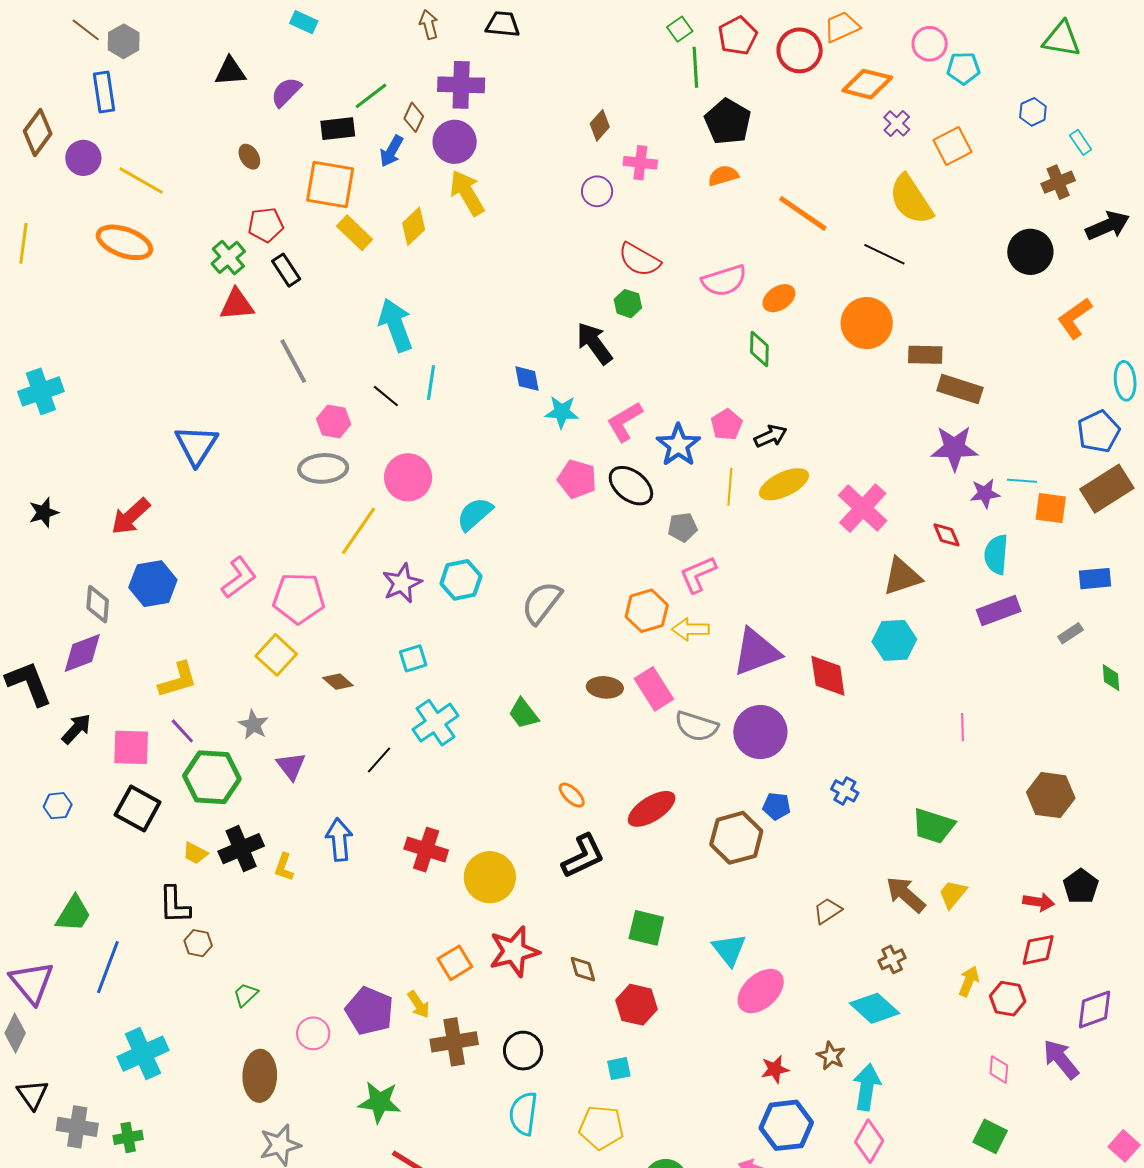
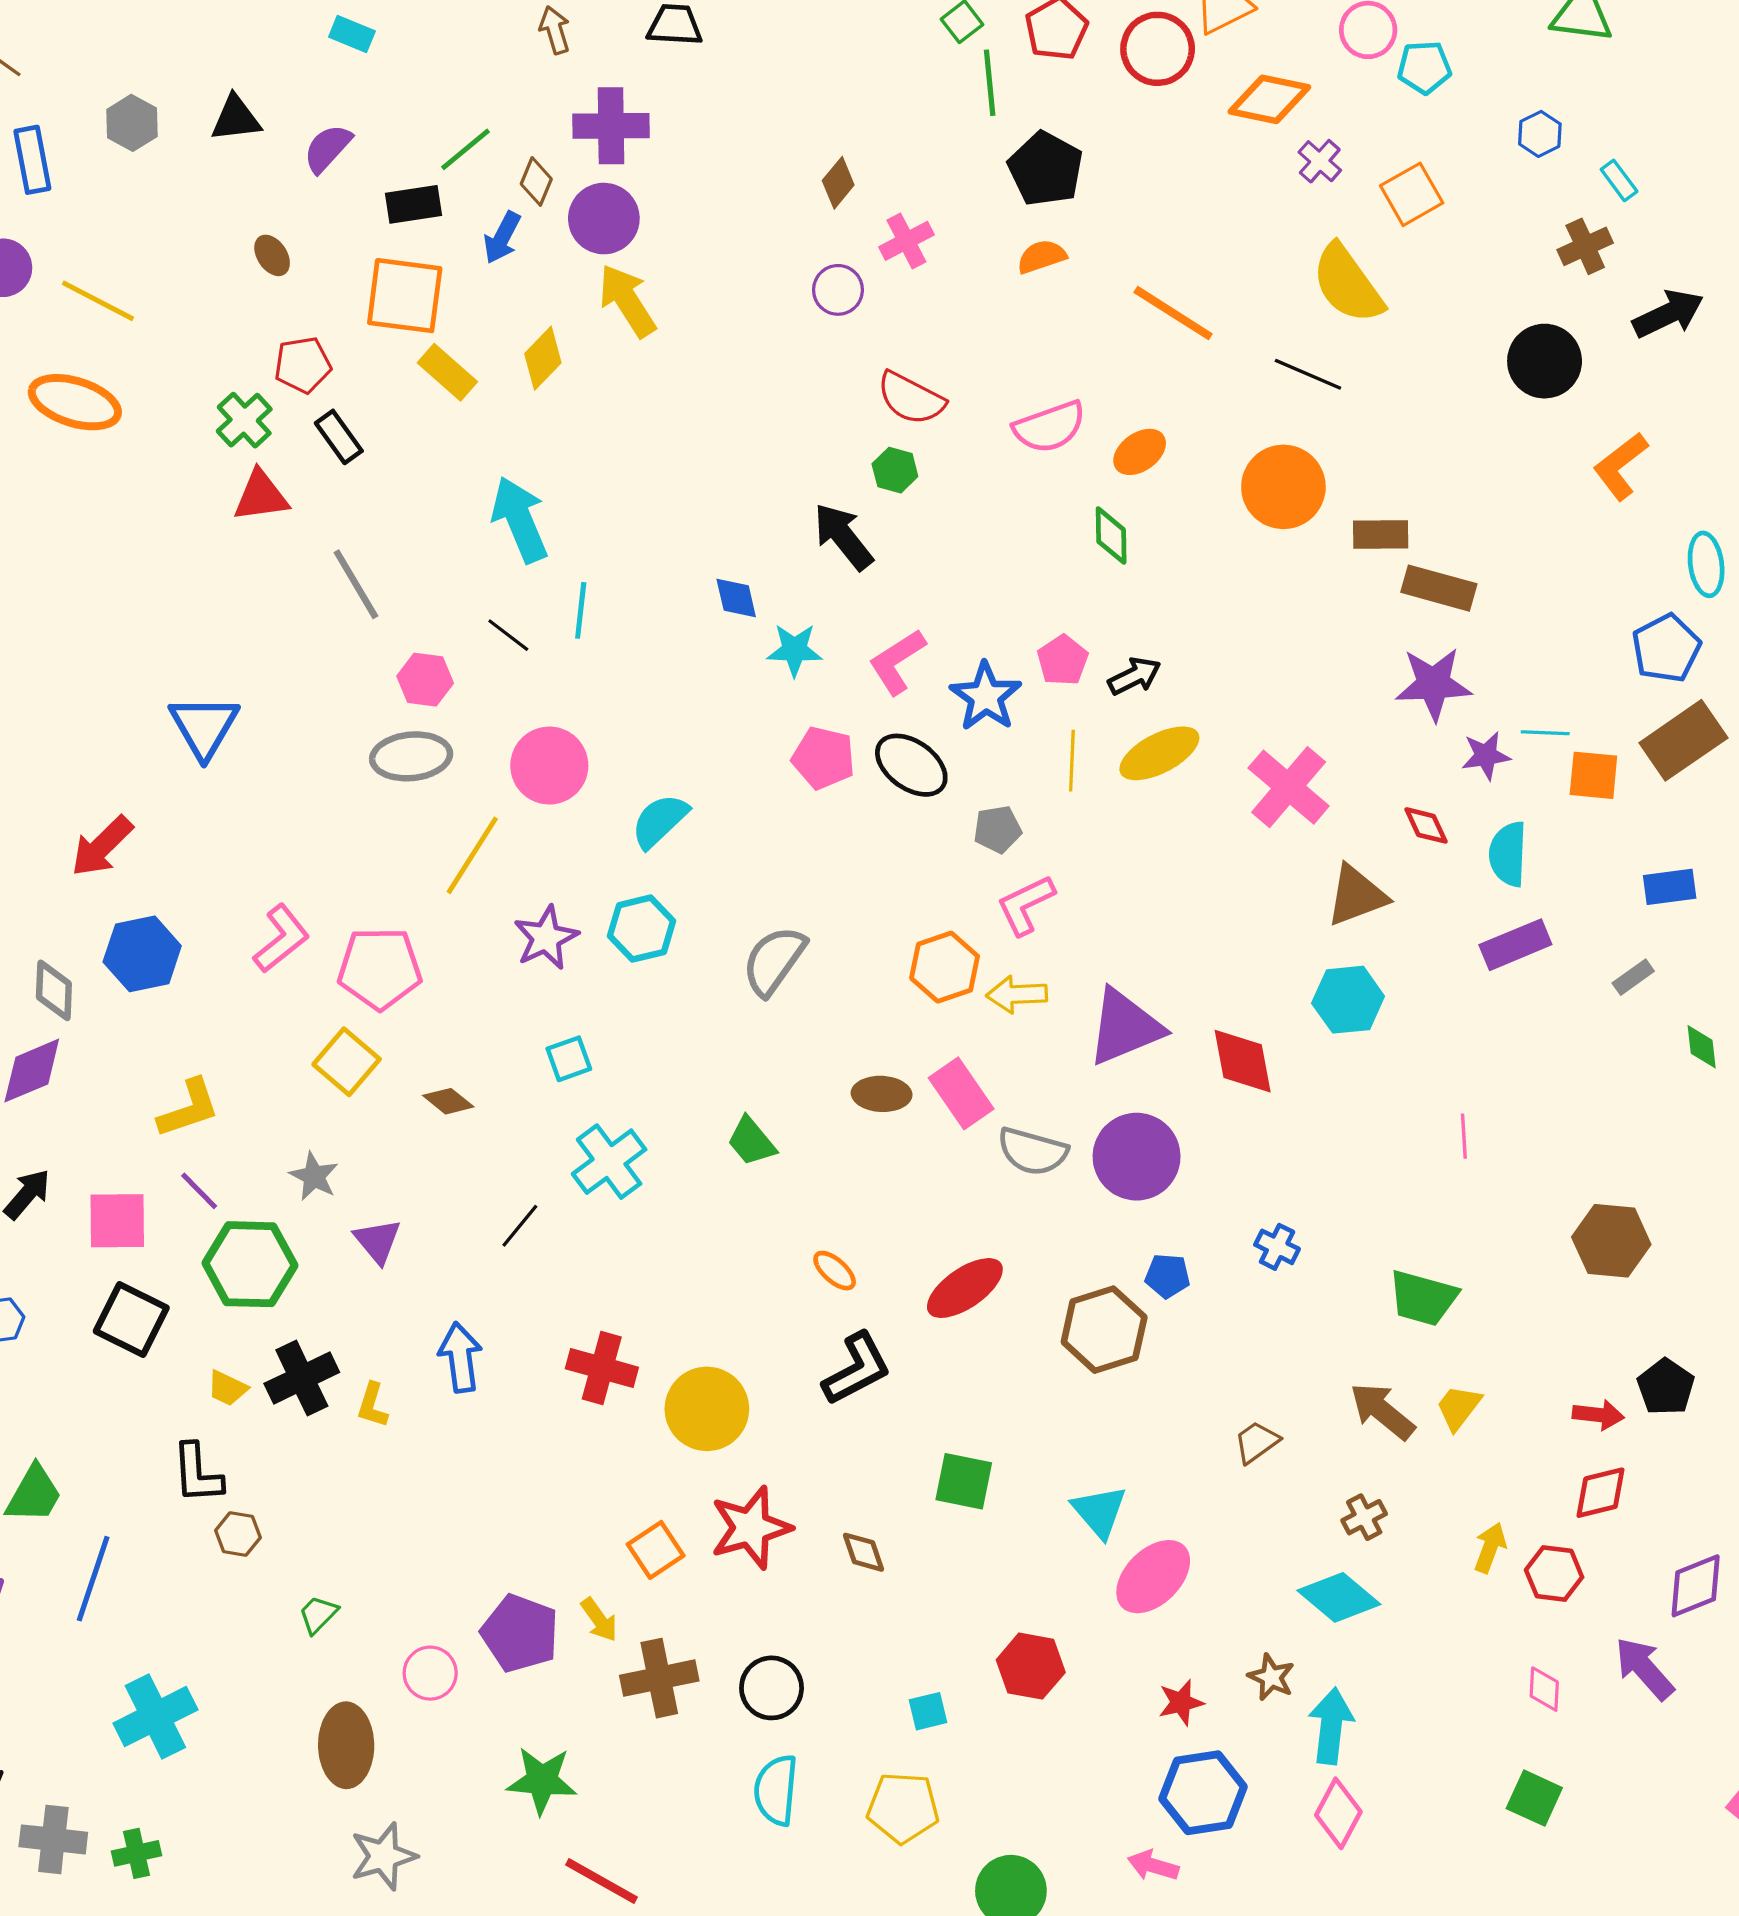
gray hexagon: (124, 41) -> (132, 123), moved
pink cross: (640, 163) -> (906, 241), turned -32
red hexagon: (637, 1005) -> (1031, 1666), moved

